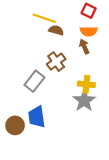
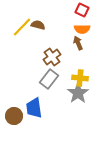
yellow line: (44, 18) -> (22, 27), moved, turned -65
brown semicircle: (56, 30) -> (38, 25), moved
gray rectangle: (34, 81) -> (49, 79), moved

